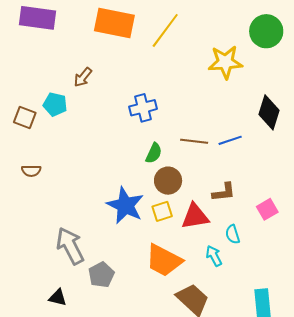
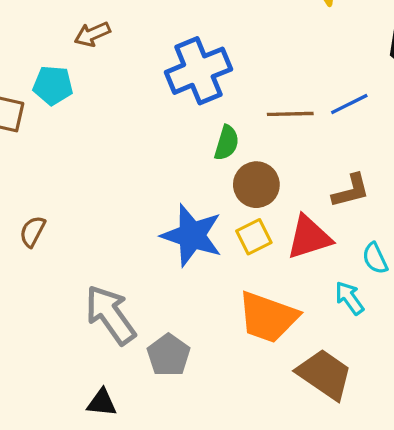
brown arrow: (83, 77) -> (92, 34), turned 35
blue cross: (143, 108) -> (198, 71), size x1.4
brown semicircle: (31, 171) -> (33, 231), moved, turned 126

